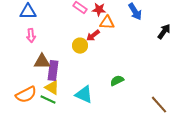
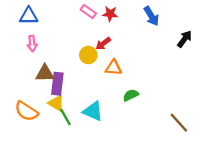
orange triangle: (107, 23) -> (114, 68), moved
orange semicircle: (26, 95) -> (26, 111), turned 60
green line: (48, 100) -> (65, 117), moved, turned 35

